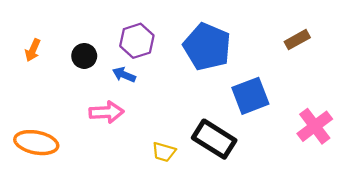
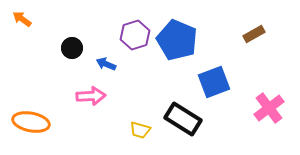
purple hexagon: (137, 41) -> (135, 35), moved
orange arrow: (33, 50) -> (22, 19), moved, turned 102

